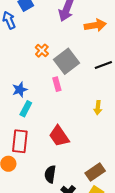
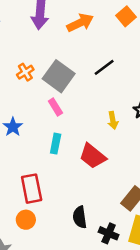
orange cross: (42, 51) -> (25, 72), turned 32
cyan rectangle: (26, 109) -> (56, 144), moved
red trapezoid: (59, 136) -> (93, 156), moved

